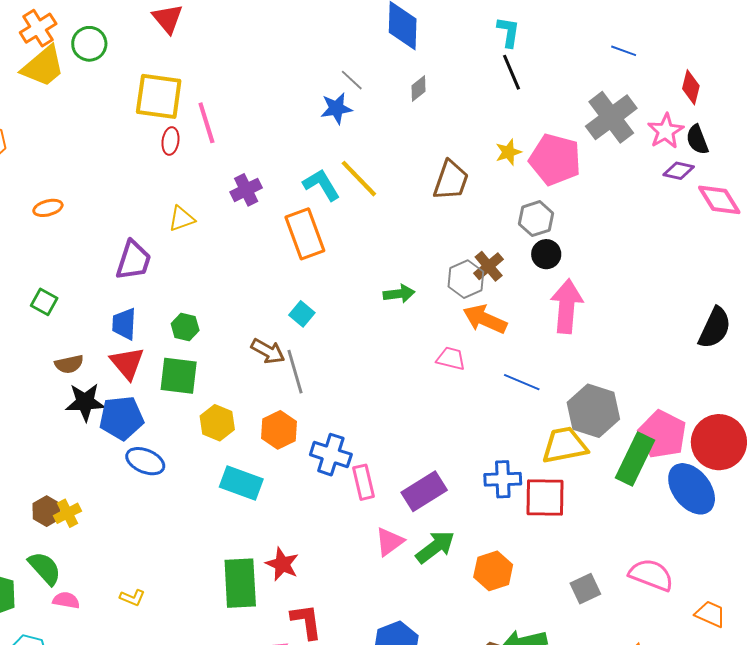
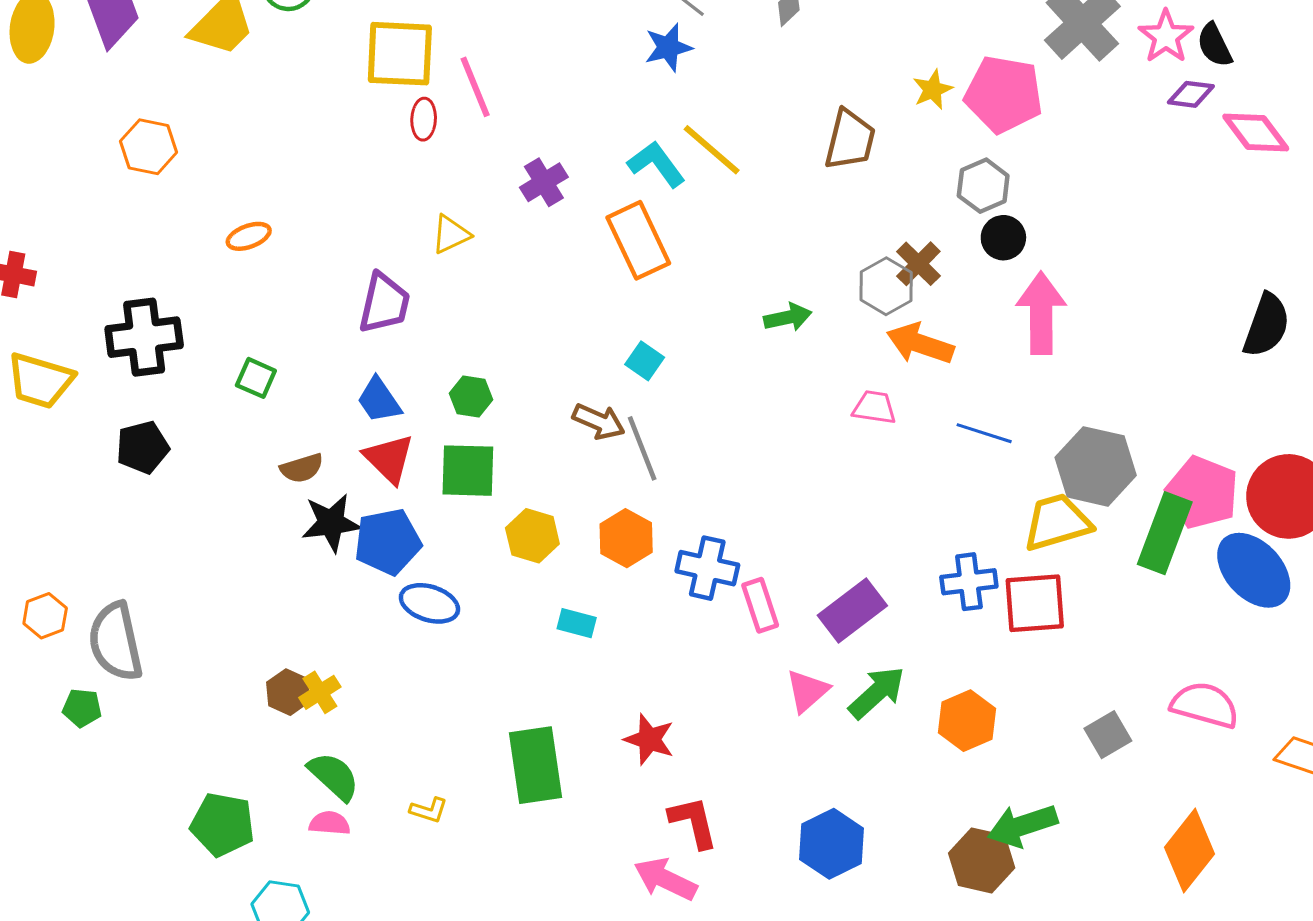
blue trapezoid: (124, 324) -> (379, 400), turned -32
cyan rectangle: (241, 483) -> (577, 623), size x0.6
green semicircle: (45, 568) -> (334, 776), moved
green rectangle: (240, 583) -> (536, 765), moved

